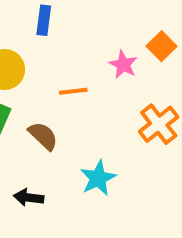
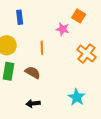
orange line: (73, 91) -> (42, 48), turned -72
cyan star: (98, 178) -> (77, 97), moved

